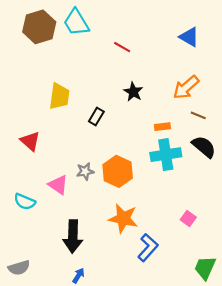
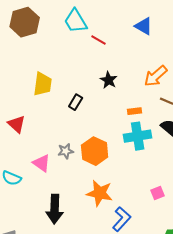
cyan trapezoid: (76, 22) -> (76, 21), moved
blue triangle: (189, 37) -> (144, 26), moved
pink square: (188, 218) -> (158, 193), turned 32

